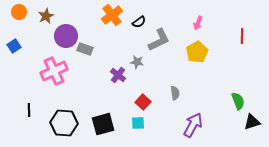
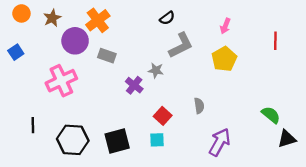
orange cross: (112, 15) -> (98, 20), moved
black semicircle: (139, 22) -> (167, 18), moved
gray rectangle: (85, 49) -> (107, 56), moved
green semicircle: (238, 101) -> (271, 115), turned -30

